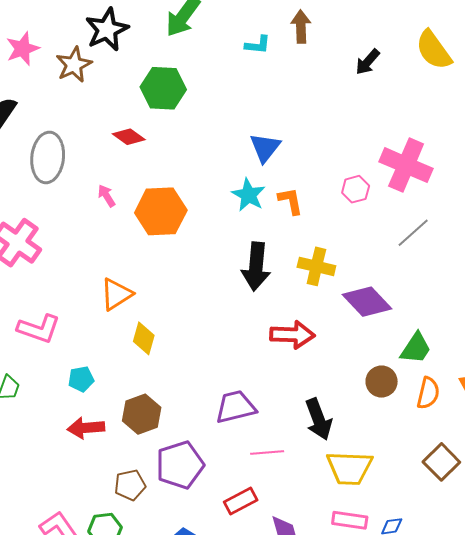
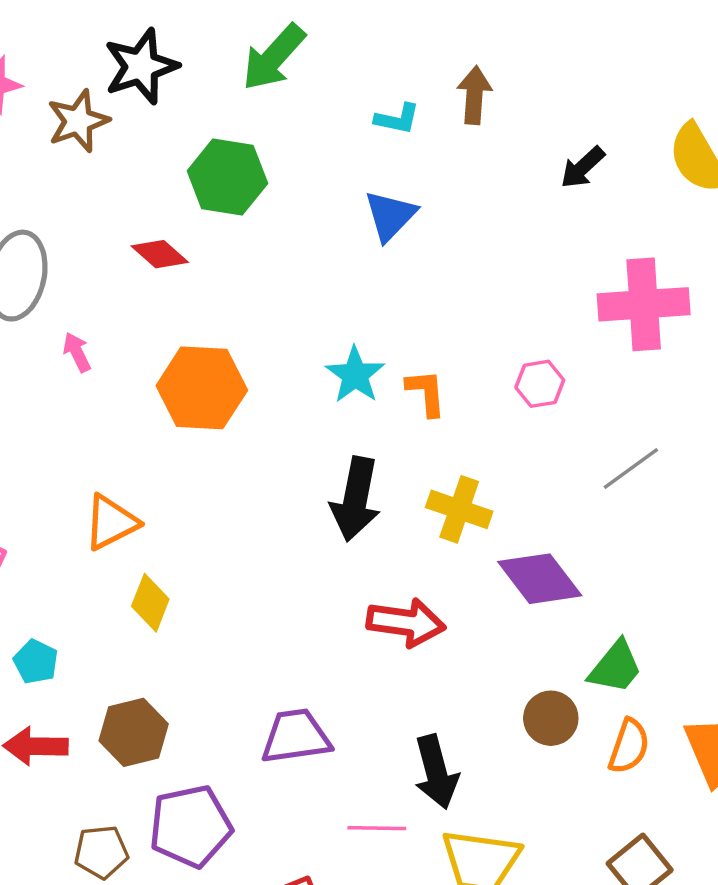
blue triangle: (265, 148) -> (390, 216), moved
pink cross: (406, 165) -> (644, 304), moved, turned -33
pink arrow: (107, 196) -> (77, 352), moved
cyan pentagon: (81, 379) -> (36, 662), turned 30
pink line: (267, 453) -> (377, 828), moved

